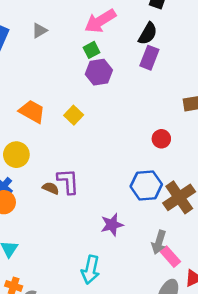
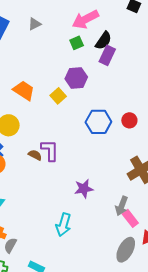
black semicircle: (148, 34) -> (103, 41), moved
purple rectangle: (149, 58) -> (107, 55), moved
purple hexagon: (99, 72) -> (76, 78), moved
blue hexagon: (146, 185) -> (98, 122), moved

